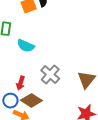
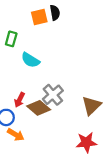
brown diamond: (31, 100) -> (39, 108), moved

